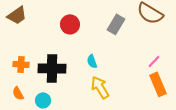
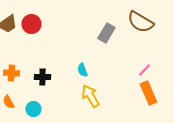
red circle: (70, 24) -> (31, 24), moved
black cross: (52, 68) -> (42, 77), size x0.6

